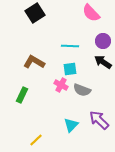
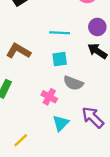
pink cross: (61, 85) -> (49, 97), moved

